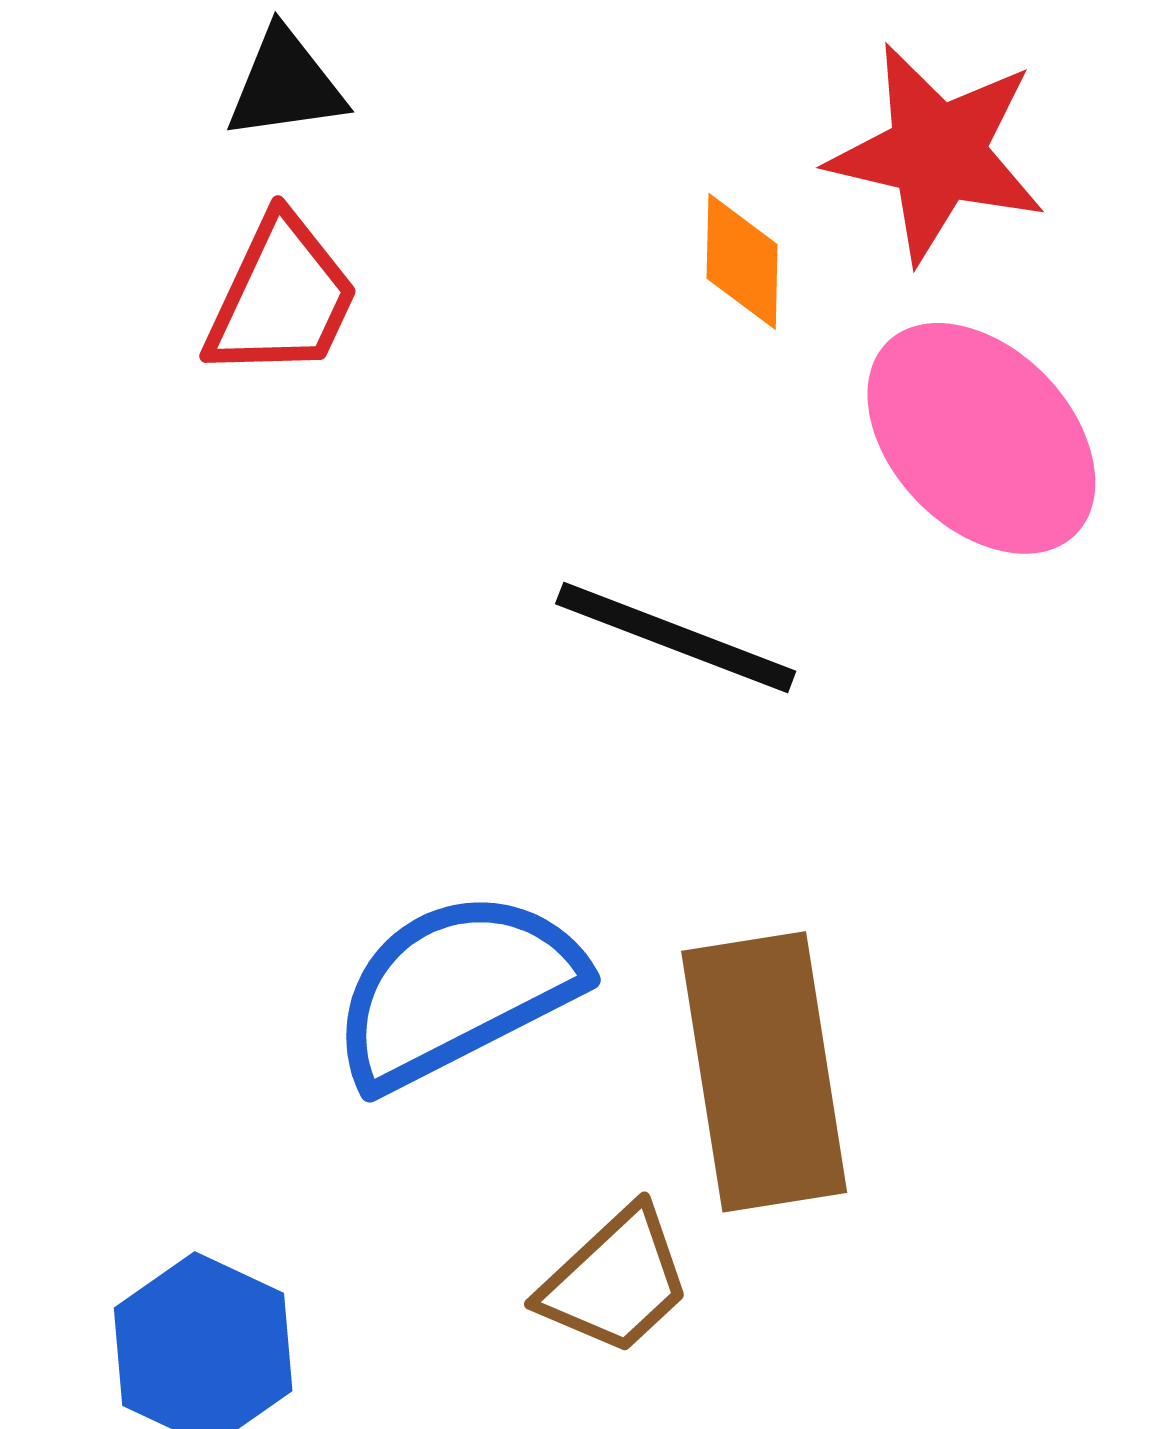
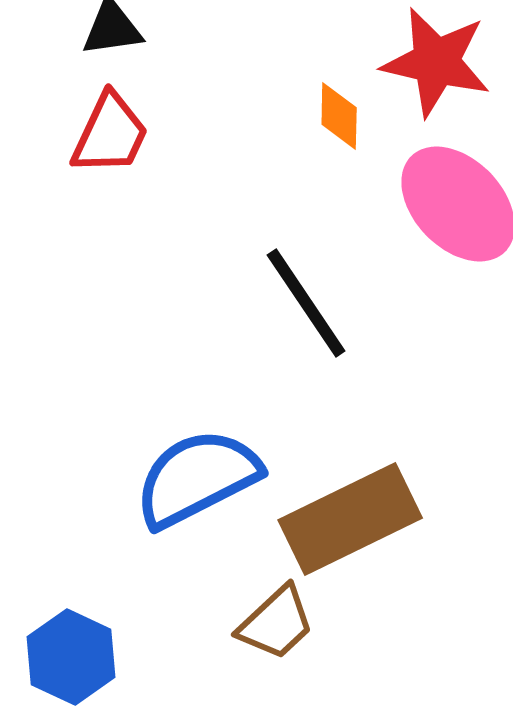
black line: (676, 637) -> (306, 303), turned 35
brown rectangle: (764, 1072) -> (350, 519), turned 73

